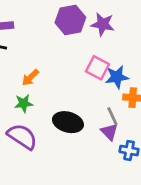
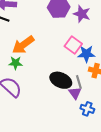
orange arrow: (30, 77) -> (23, 45), size x1.6
black ellipse: (68, 122) -> (61, 80), moved

